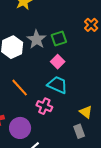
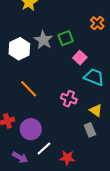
pink square: (58, 62) -> (80, 58), moved
cyan trapezoid: (57, 85) -> (94, 77), moved
pink cross: (44, 106) -> (69, 99), moved

